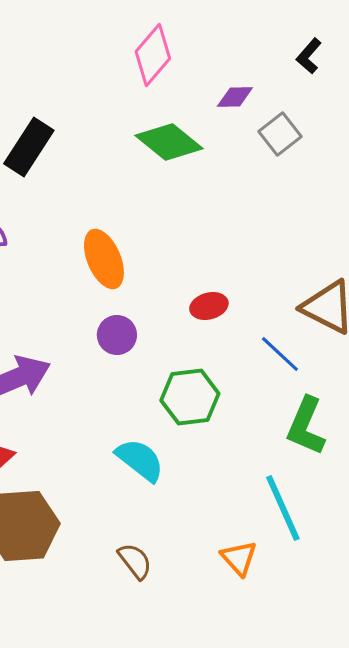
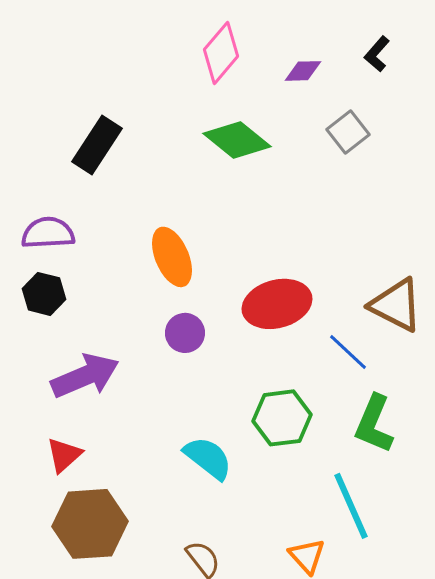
purple diamond: (235, 97) -> (303, 71), moved
red ellipse: (209, 306) -> (277, 304), size x1.8
green hexagon: (190, 397) -> (282, 418), moved

